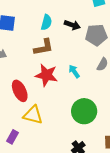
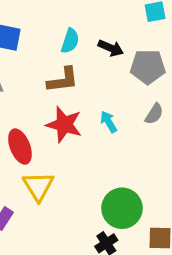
green circle: (84, 111) -> (122, 208), moved
yellow triangle: (33, 115) -> (38, 186), turned 40

